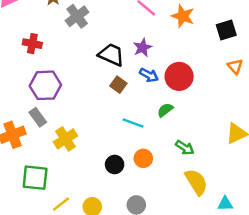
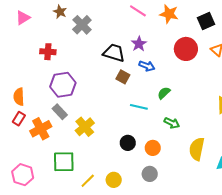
red circle: (179, 76) -> (186, 49), moved
green arrow: (185, 148) -> (172, 123), moved
orange circle: (143, 158) -> (153, 148), moved
yellow semicircle: (196, 182) -> (197, 149), turned -130

